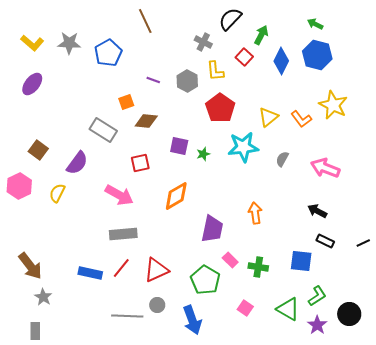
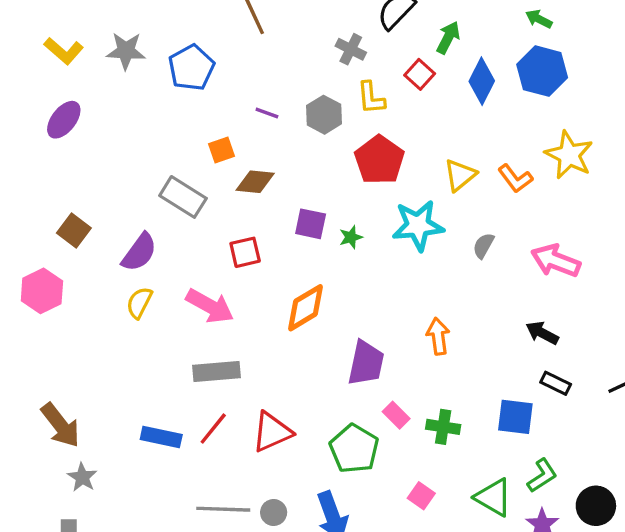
yellow semicircle: (57, 193) -> (139, 303), moved
gray circle: (157, 305) -> (274, 513), moved

